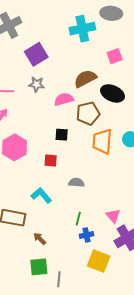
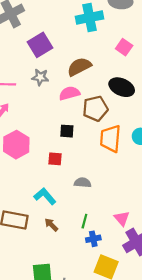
pink square: (115, 56) -> (124, 47), turned -35
brown semicircle: (85, 79) -> (79, 67), moved
brown arrow: (40, 239) -> (51, 225), moved

